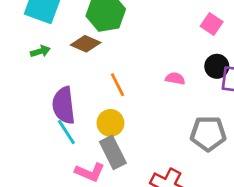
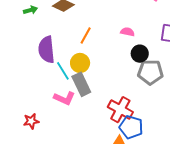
black circle: (217, 66) -> (140, 54), moved
orange line: (117, 85) -> (86, 35), turned 54
cyan line: (66, 132) -> (63, 71), moved

